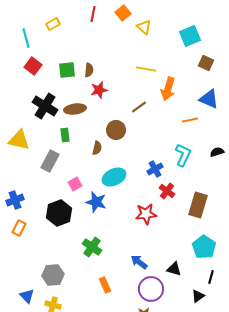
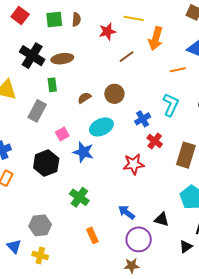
red star: (99, 90) -> (107, 32), moved
brown circle: (116, 130) -> (114, 94), moved
brown semicircle: (97, 148) -> (84, 98), turned -136

